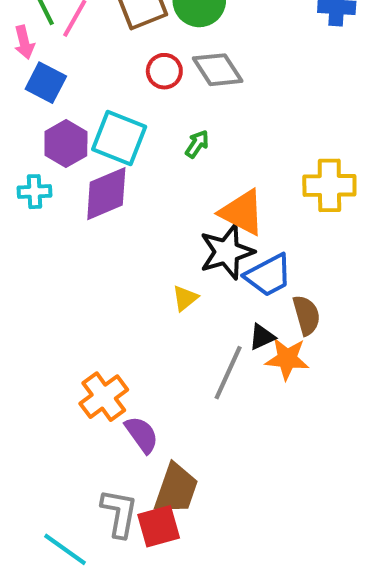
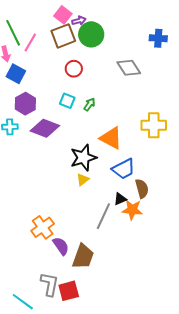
gray diamond: (218, 70) -> (129, 68), moved
cyan square: (119, 138) -> (67, 101), moved, size x0.6
purple diamond: (106, 194) -> (45, 128), turned 44
black star: (227, 252) -> (83, 158), moved
brown trapezoid: (176, 489) -> (83, 257), moved

